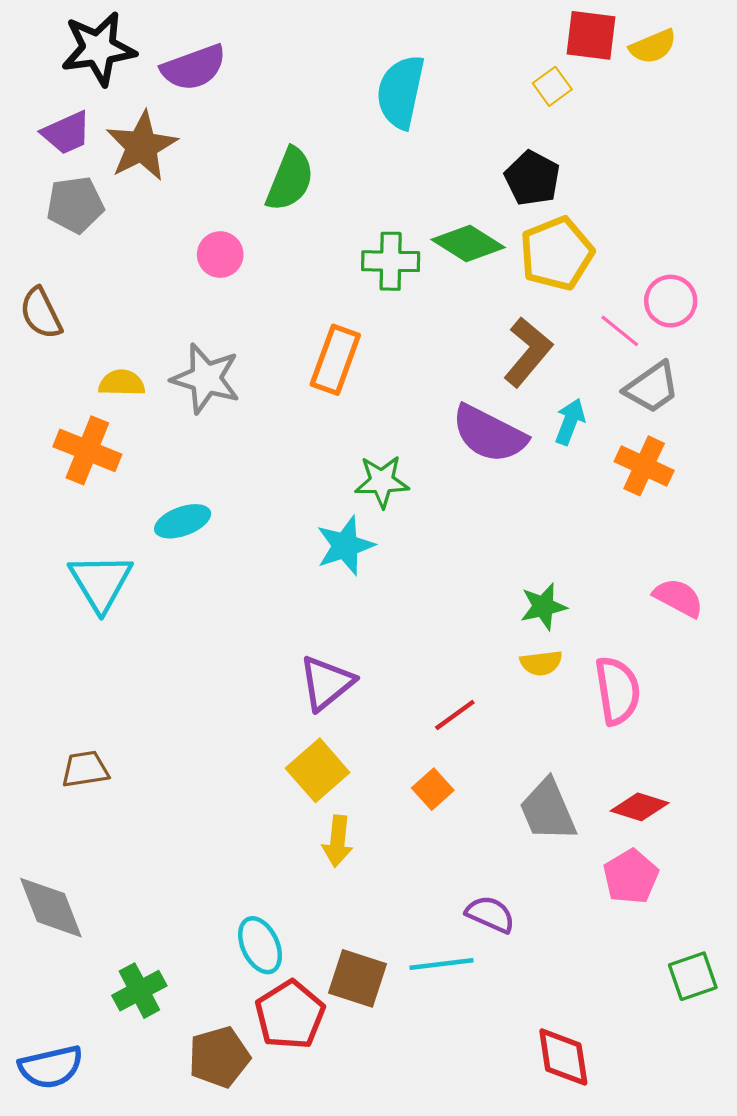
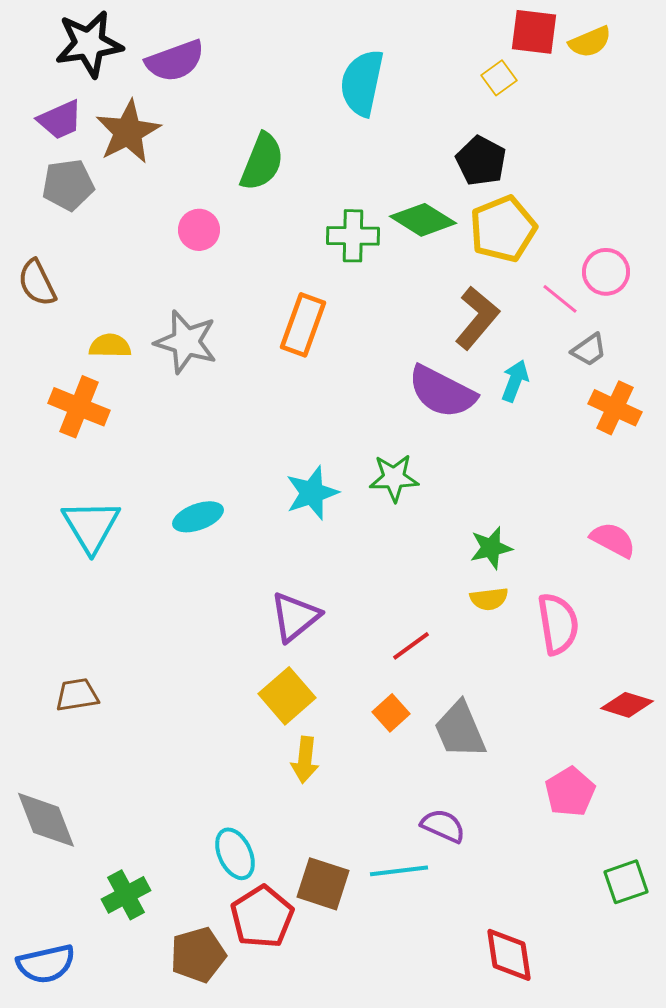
gray trapezoid: (652, 387) -> (589, 350), size x0.7
orange cross: (644, 466) -> (615, 408), moved
green star: (382, 481) -> (394, 478), moved
cyan ellipse: (183, 521) -> (198, 517), moved
red diamond: (640, 807) -> (627, 705), moved
gray trapezoid: (548, 810) -> (460, 730), moved

